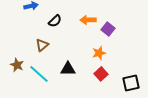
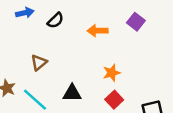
black semicircle: (55, 21) -> (55, 20), moved
purple square: (108, 29) -> (136, 22), moved

